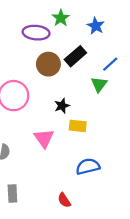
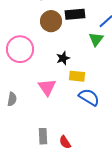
black rectangle: (75, 56) -> (75, 14), turned 36
blue semicircle: (88, 166) -> (89, 97), moved, turned 45
gray rectangle: (12, 193) -> (43, 136), moved

